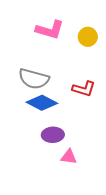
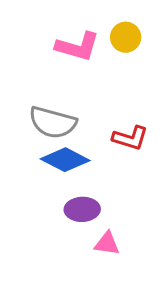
yellow circle: (88, 37) -> (126, 37), moved

